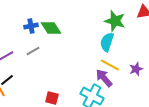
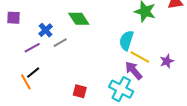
blue cross: (31, 26) -> (46, 30), moved, turned -32
cyan semicircle: (107, 42) -> (126, 40), moved

